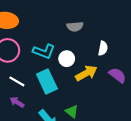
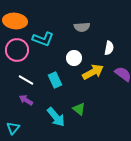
cyan L-shape: (44, 51) -> (43, 39), moved
cyan rectangle: (47, 81) -> (55, 80), size x0.7

